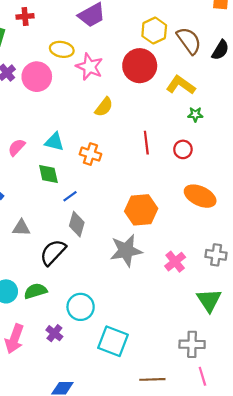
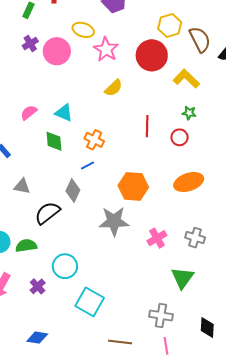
green star: (195, 114) -> (189, 113), moved
orange cross: (90, 154) -> (94, 140), moved
blue line: (70, 196) -> (88, 165), moved
orange ellipse: (200, 196) -> (189, 182), turned -52

